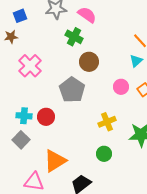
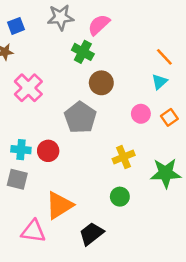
pink semicircle: (87, 15) -> (99, 25), turned -78
gray square: (21, 140) -> (17, 179), turned -30

